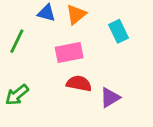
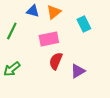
red semicircle: (79, 84) -> (56, 61), turned -78

